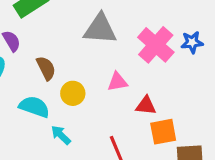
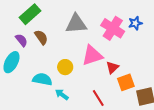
brown semicircle: (46, 68) -> (41, 37), moved
pink triangle: (117, 82) -> (92, 55), size x1.6
red triangle: (146, 106) -> (112, 68), turned -40

